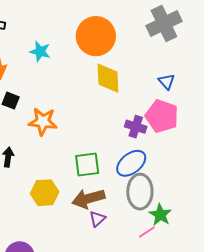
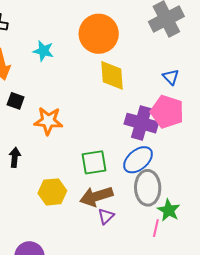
purple cross: (136, 127) -> (141, 123), size x1.5
pink line: (147, 232) -> (156, 228), turned -42

